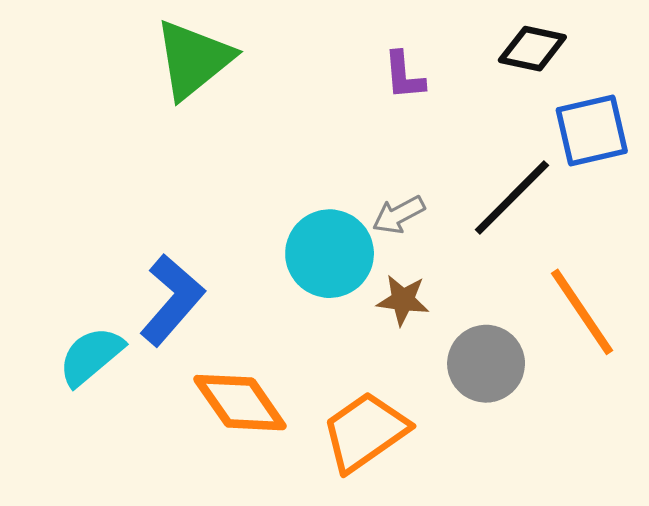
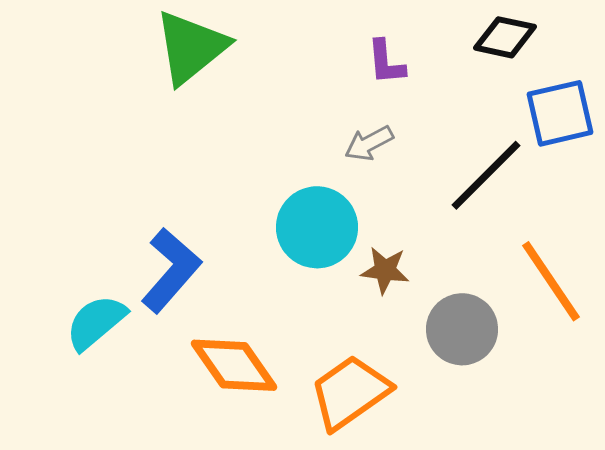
gray arrow: (399, 215) -> (369, 143), moved

